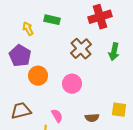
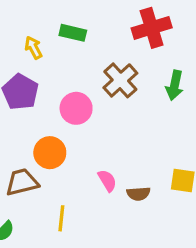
orange circle: (38, 76) -> (50, 153), moved
pink circle: (72, 84) -> (76, 108), moved
pink semicircle: (57, 116) -> (107, 181), moved

